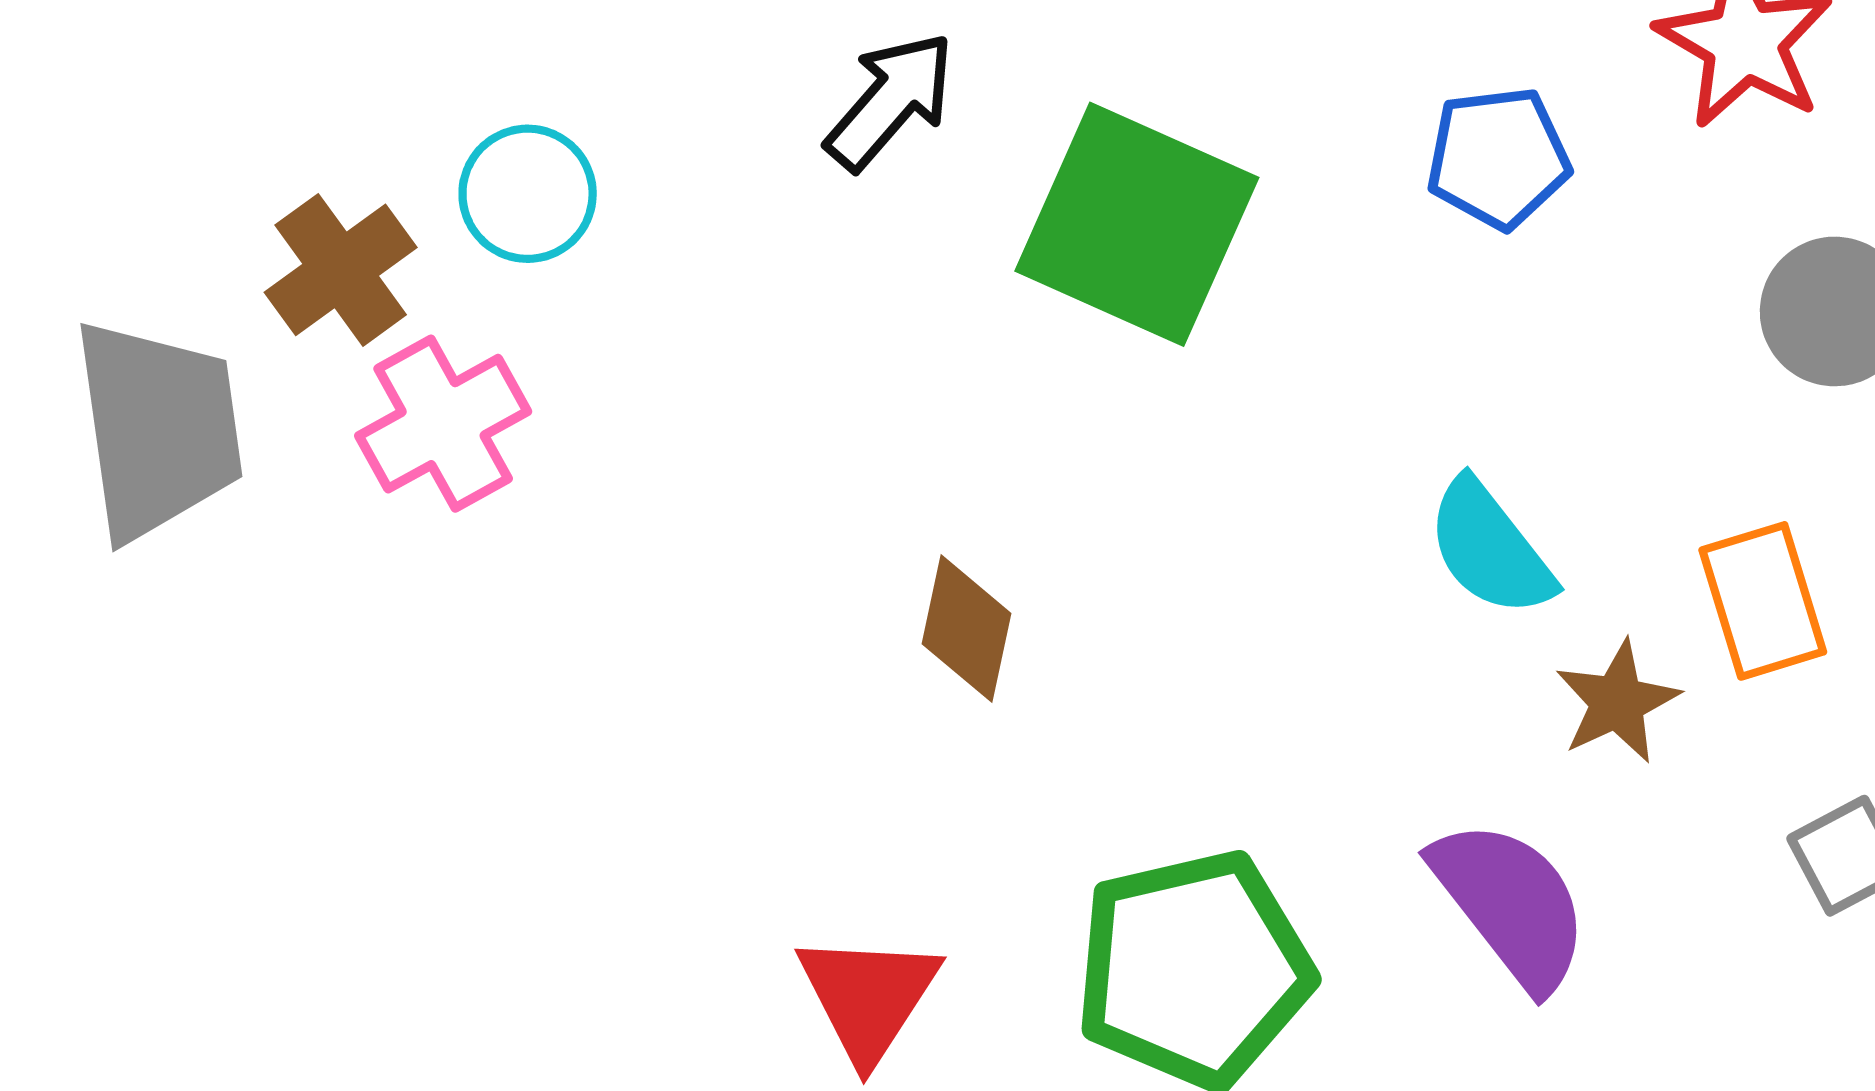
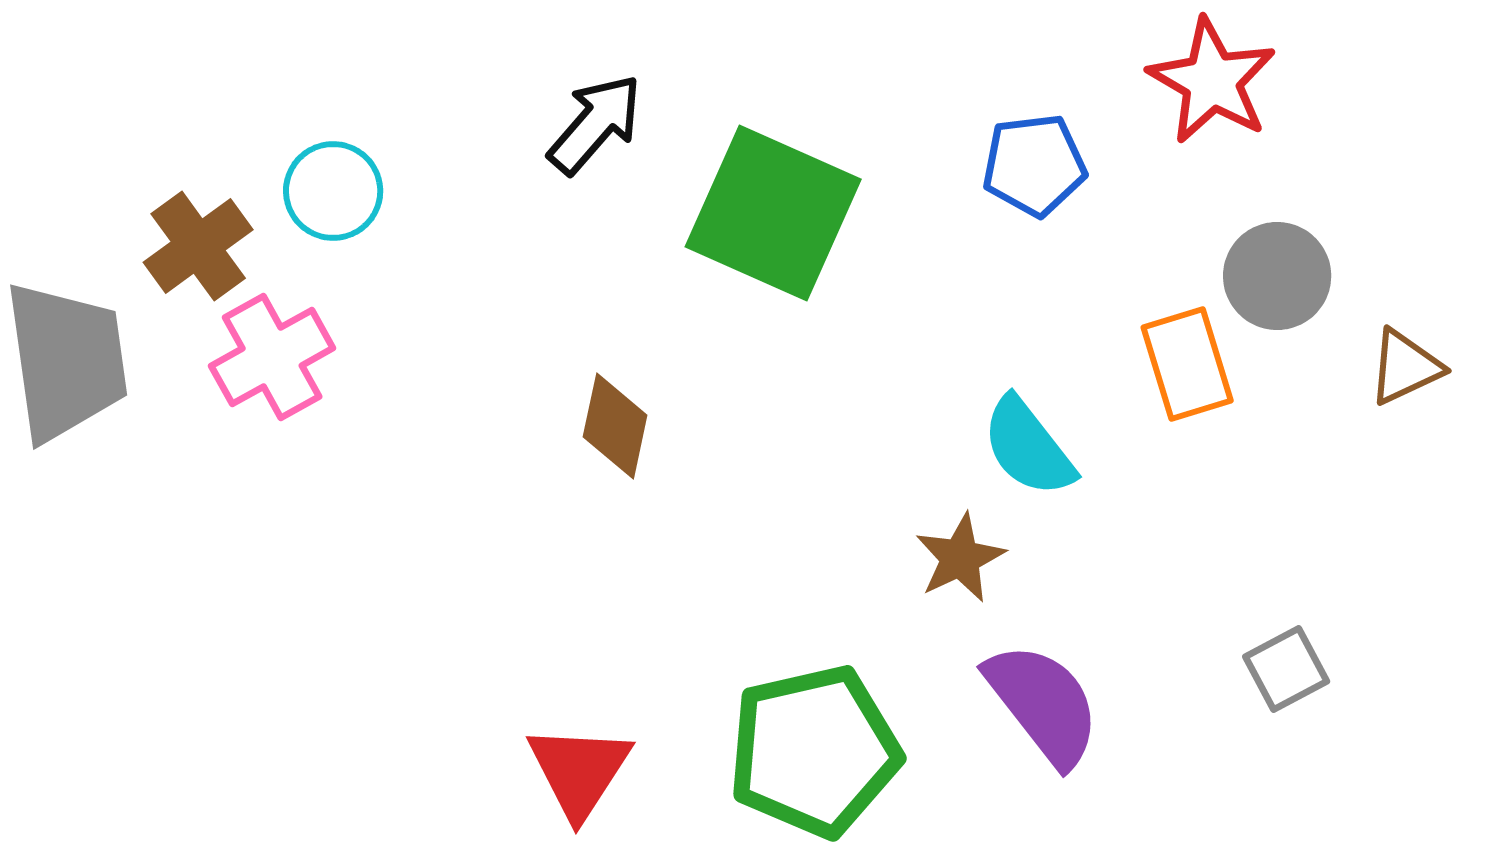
orange rectangle: (1763, 601) -> (1187, 364), moved
brown diamond: (967, 629) -> (615, 426), moved
brown star: (1617, 702) -> (960, 558), moved

